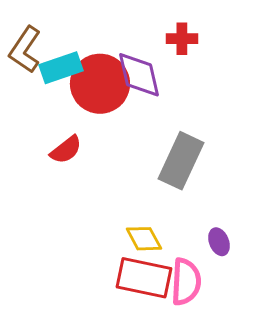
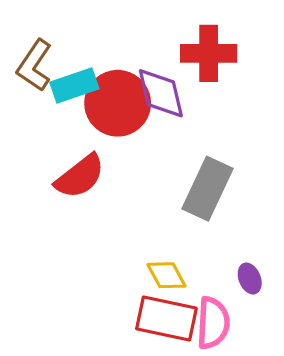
red cross: (182, 39) -> (209, 53), size x1.6
red semicircle: (66, 150) -> (80, 176), size x1.4

